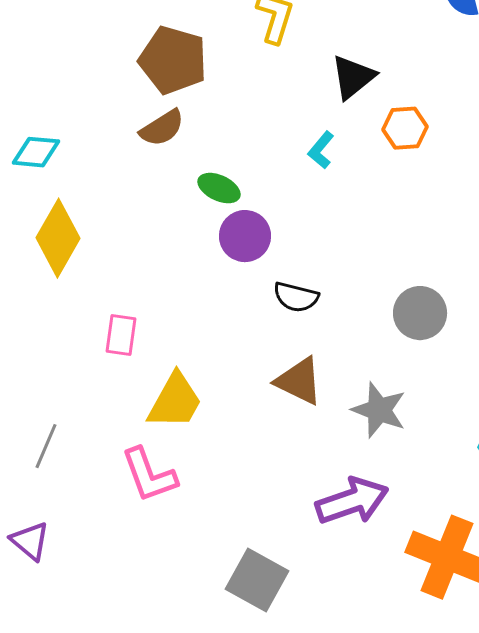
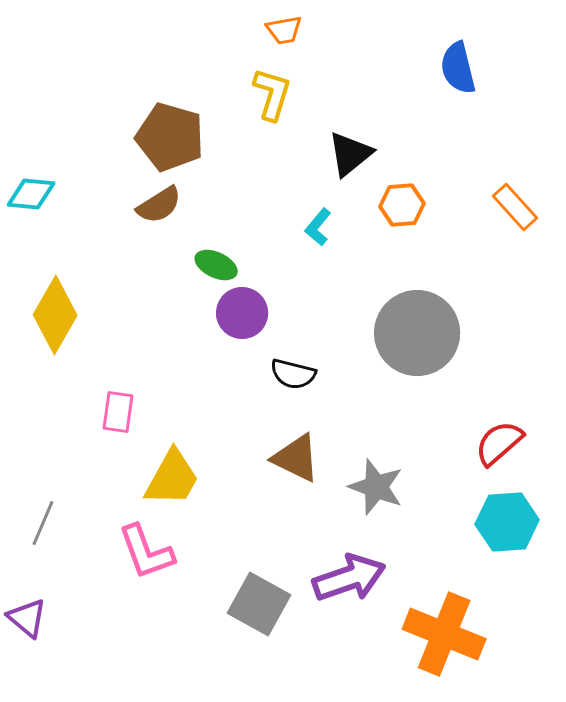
cyan diamond: (36, 152) -> (31, 194), moved
gray circle: (420, 313) -> (417, 333), moved, size x1.6
gray square: (257, 580) -> (259, 604), moved

